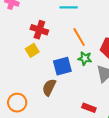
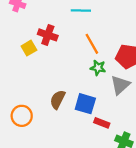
yellow square: (32, 50) -> (29, 48), moved
blue square: (62, 66) -> (85, 104), moved, turned 30

